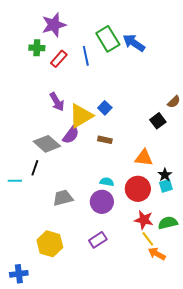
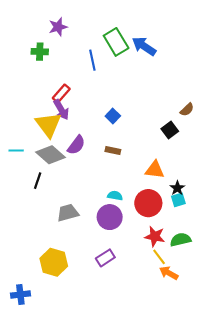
purple star: (54, 25) -> (58, 27), size x0.7
red rectangle: (59, 59) -> (61, 94), moved
yellow triangle: (81, 116) -> (48, 125), moved, turned -36
cyan line: (15, 181) -> (16, 150), moved

